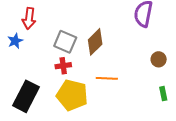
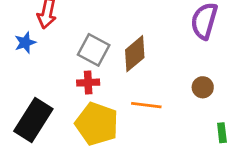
brown circle: (159, 59) -> (203, 87), moved

